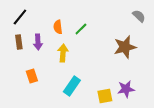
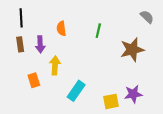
black line: (20, 17) -> (21, 18), turned -42
green line: (81, 29) -> (98, 31), moved, turned -32
yellow arrow: (63, 53) -> (55, 65), moved

